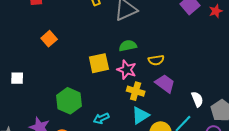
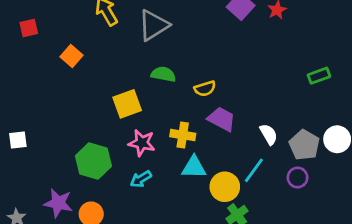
orange square: (49, 39) -> (72, 56), moved
green semicircle: (128, 46) -> (163, 74), turned 30
pink star: (127, 70) -> (142, 143), moved
cyan triangle: (140, 115) -> (194, 167), turned 42

